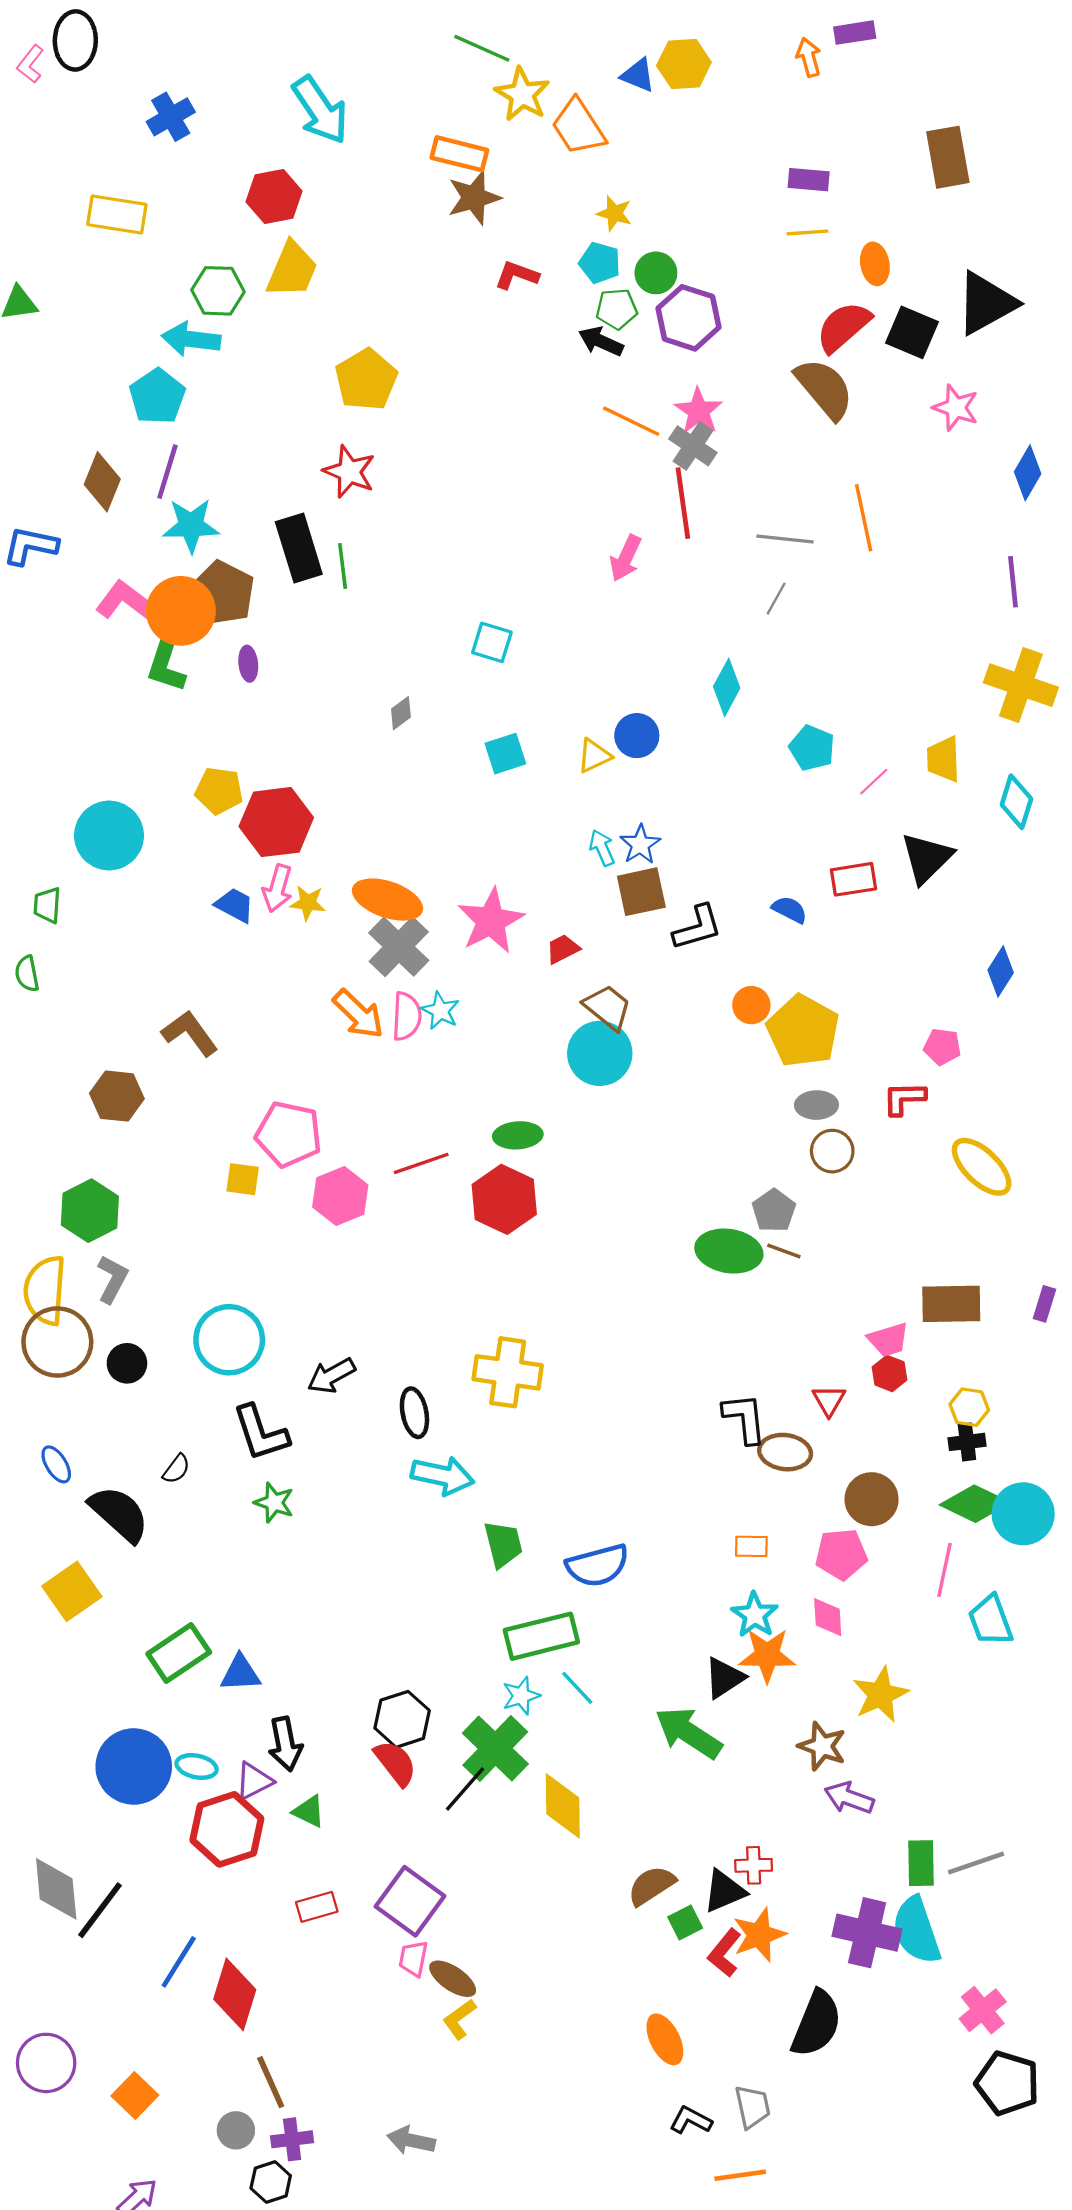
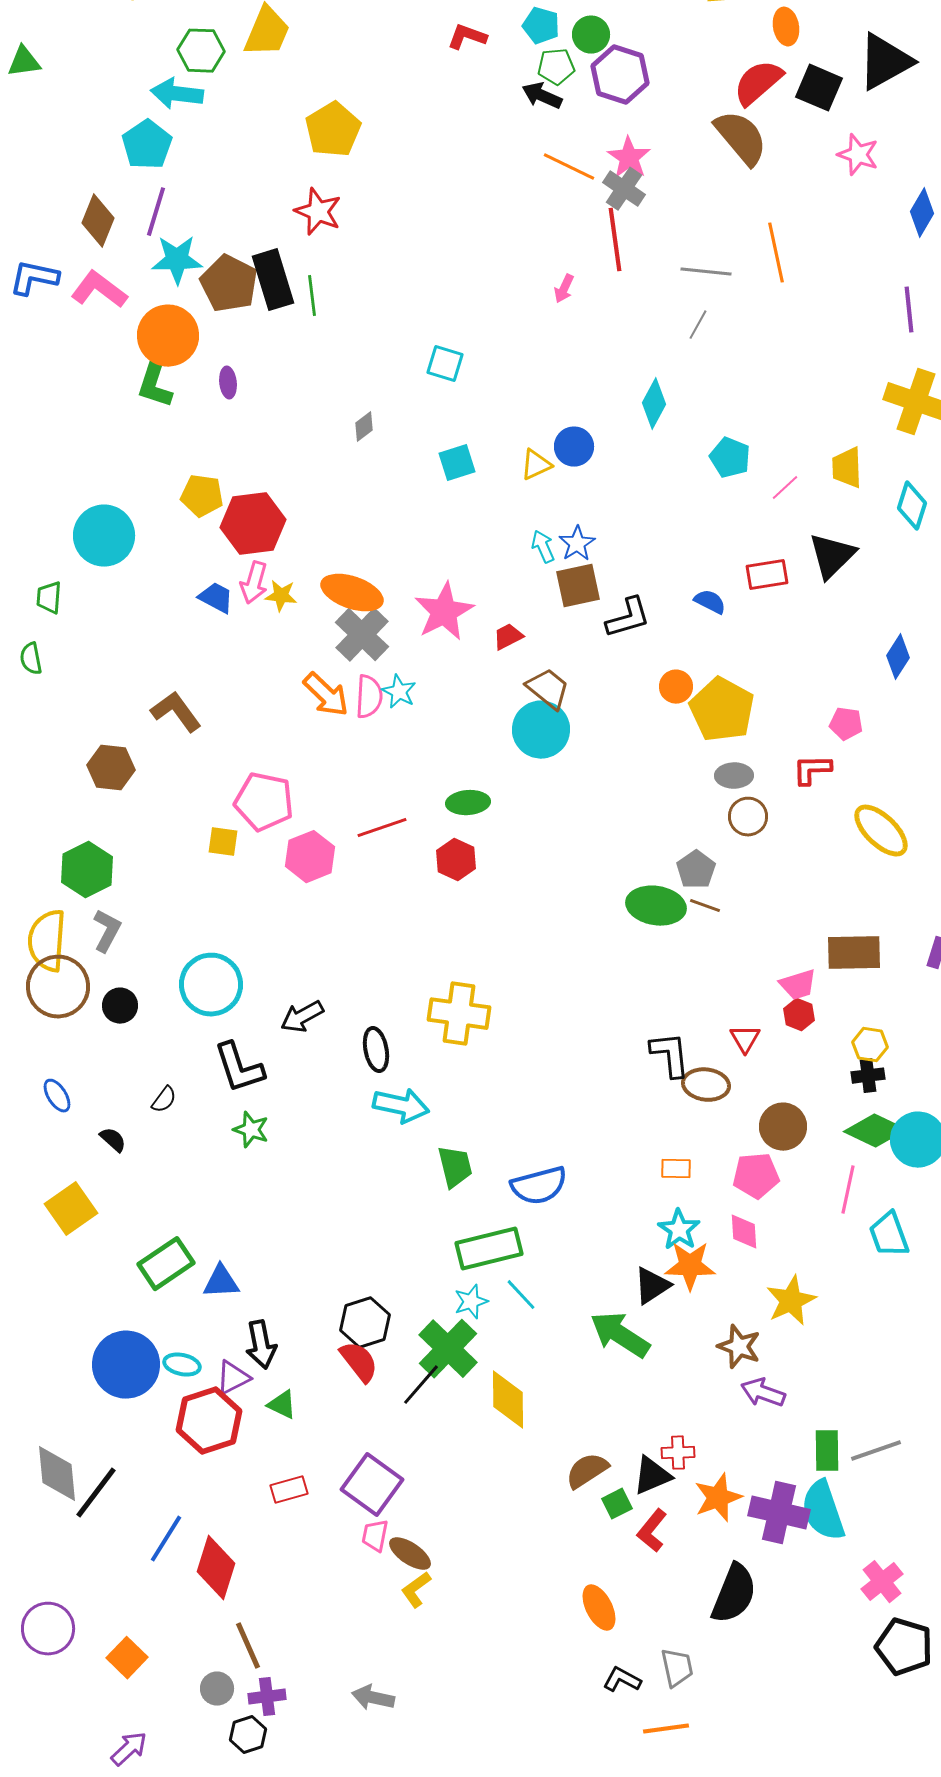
pink arrow: (626, 558) -> (564, 289), size x0.7
brown pentagon: (222, 593) -> (229, 284), moved
pink L-shape: (127, 602) -> (99, 290), moved
red hexagon: (504, 1199) -> (456, 860), size x0.7
black semicircle: (119, 1514) -> (113, 1140), size x0.5
orange star: (759, 1935) -> (718, 1498), moved

